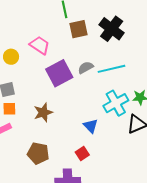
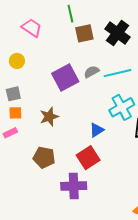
pink trapezoid: (40, 45) -> (32, 28), moved
blue triangle: (91, 126) -> (97, 130), turned 42
red square: (82, 153) -> (88, 158), size x1.6

